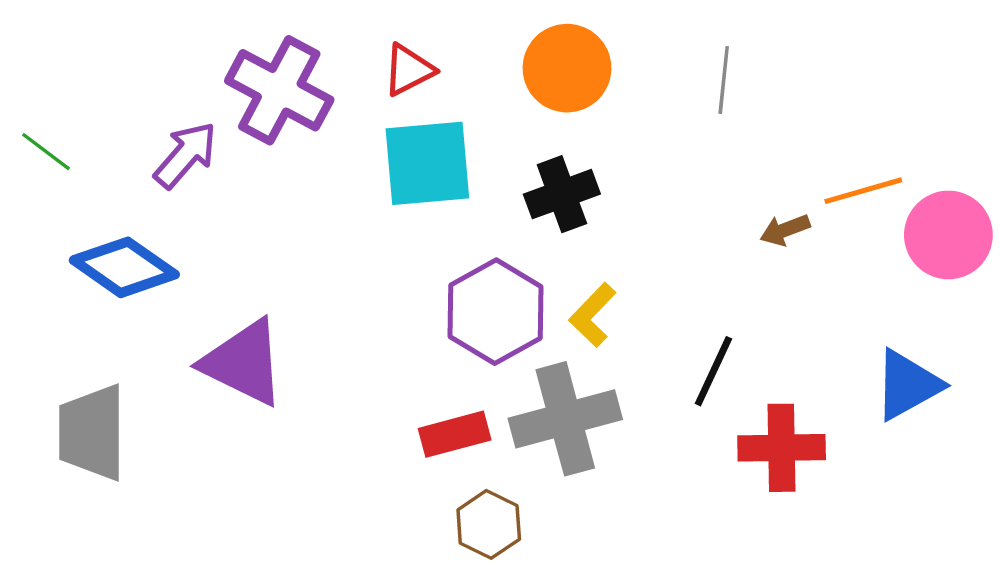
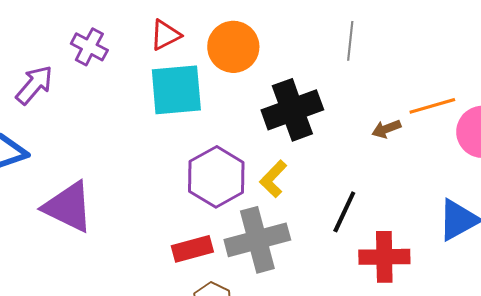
orange circle: (567, 68) -> (233, 47), moved
purple cross: (279, 90) -> (89, 47), size x0.6
black cross: (562, 194) -> (292, 110), moved, size x1.4

